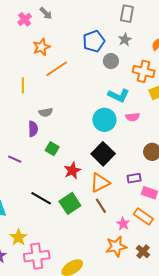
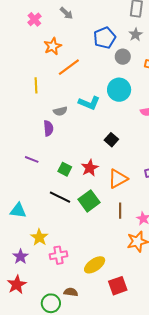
gray arrow: (46, 13) -> (66, 13), moved
cyan L-shape: (118, 95) -> (89, 103), moved
cyan circle: (104, 120) -> (119, 90), moved
green square: (52, 149) -> (65, 169), moved
black square: (103, 154) -> (111, 140), moved, size x0.6
brown line: (101, 206) -> (120, 211), moved, turned 35
pink cross: (37, 256) -> (58, 255), size x0.7

